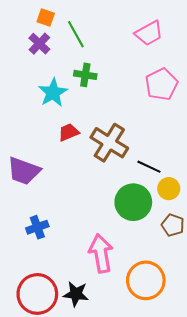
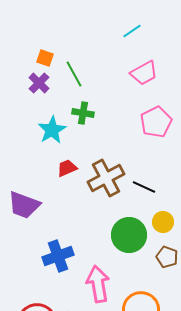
brown cross: (109, 143) -> (106, 178), turned 30
black line: (149, 167) -> (144, 187), moved
blue cross: (37, 227) -> (58, 256), moved, size x1.4

